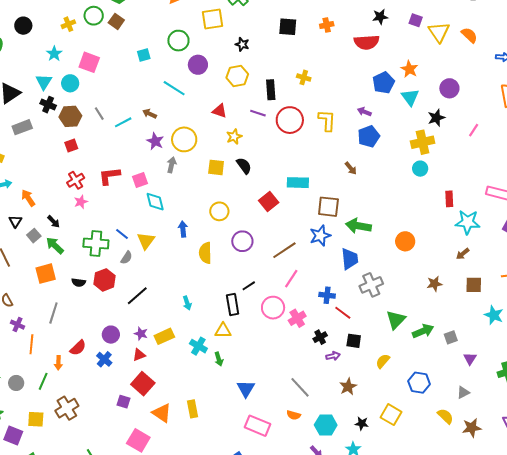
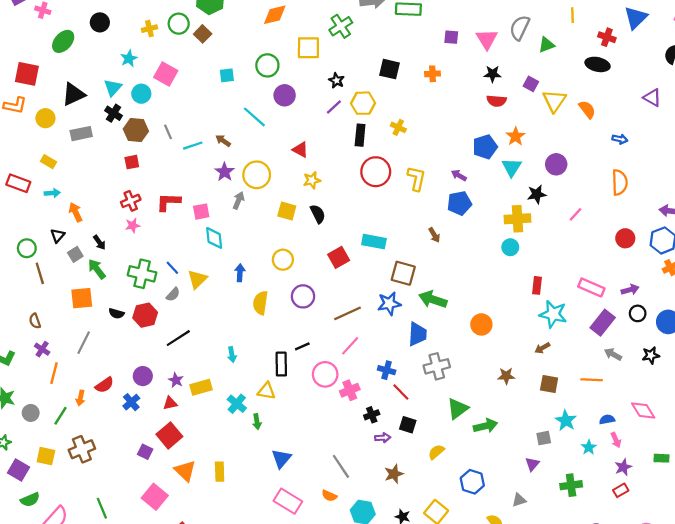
red semicircle: (367, 42) -> (497, 101), moved, size x0.7
yellow hexagon: (237, 76) -> (363, 103), moved
purple line: (258, 113) -> (334, 107), moved, turned -70
gray square: (451, 337) -> (544, 438), moved

